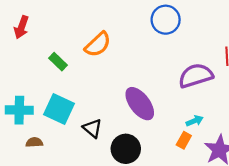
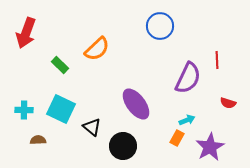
red arrow: (21, 27) -> (26, 33), size x1.4
purple semicircle: (196, 76) -> (188, 78), turned 132
cyan cross: (19, 110) -> (24, 110), size x0.7

